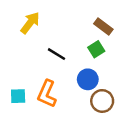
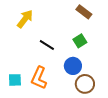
brown rectangle: (103, 26) -> (84, 12), moved

